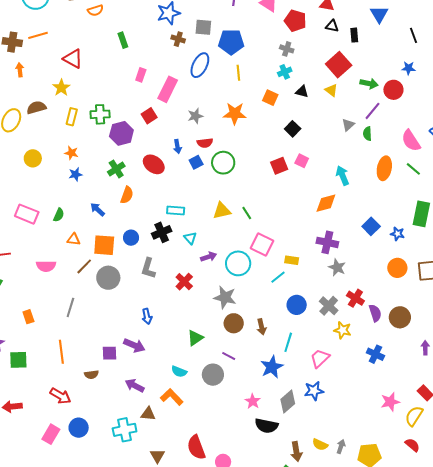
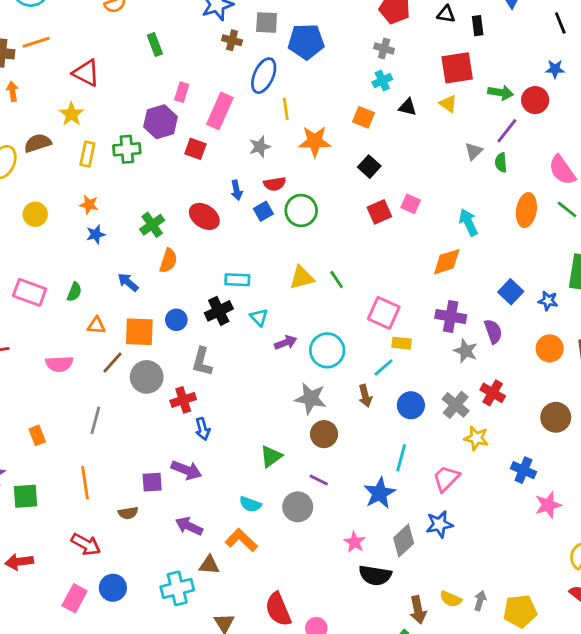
red square: (339, 65) -> (457, 68), turned 35
yellow line: (238, 73) -> (286, 109), moved
red square: (149, 116) -> (195, 149), turned -35
black square: (293, 129) -> (369, 167), moved
purple hexagon: (121, 133) -> (161, 122), moved
pink square: (262, 245) -> (384, 313), moved
red cross: (184, 282) -> (183, 400), moved, turned 30
purple semicircle: (375, 313) -> (493, 331), moved
brown arrow: (261, 327) -> (365, 396), moved
pink star: (390, 402) -> (548, 505), moved

